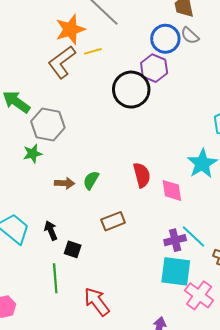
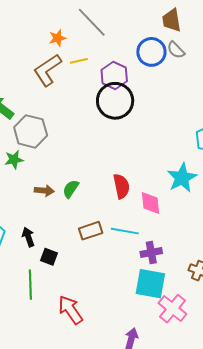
orange star: (70, 29) -> (57, 38), size x0.6
purple hexagon: (154, 68) -> (114, 75), moved
cyan line: (194, 236) -> (125, 231), moved, turned -36

